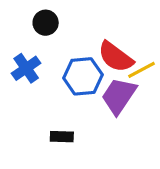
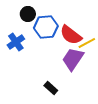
blue hexagon: (83, 76) -> (46, 27), moved
black rectangle: (62, 137) -> (51, 88), moved, turned 40

